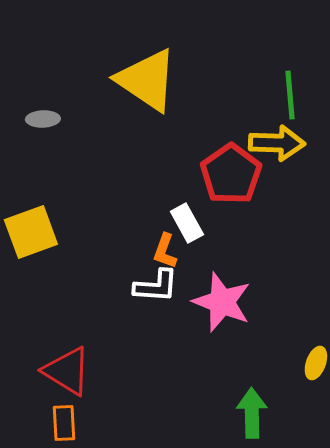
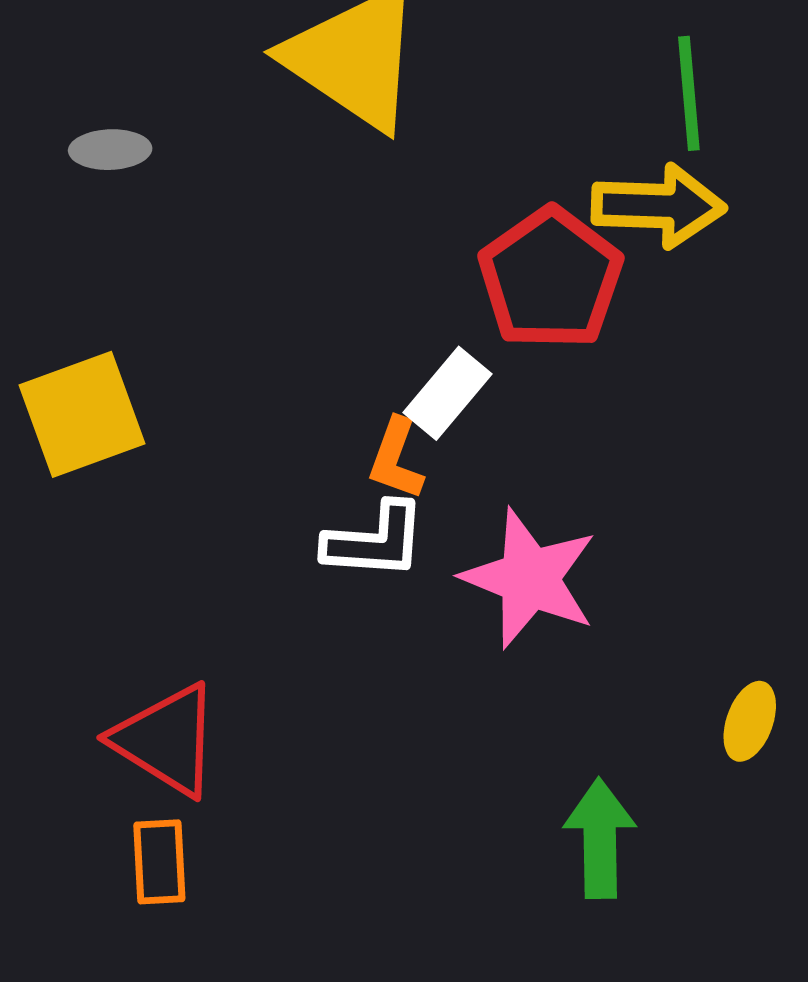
white rectangle: (187, 223) -> (448, 393), turned 69

